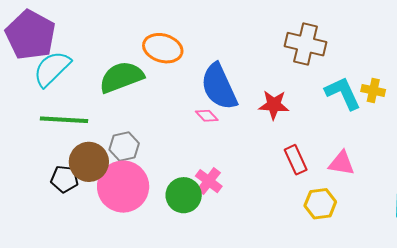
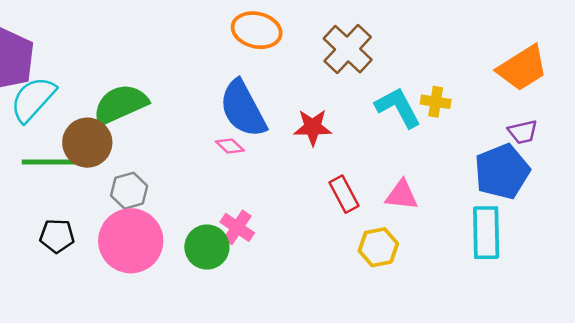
brown cross: (306, 44) -> (348, 49), turned 33
orange ellipse: (163, 48) -> (257, 30), moved
brown circle: (89, 162) -> (87, 143), moved

